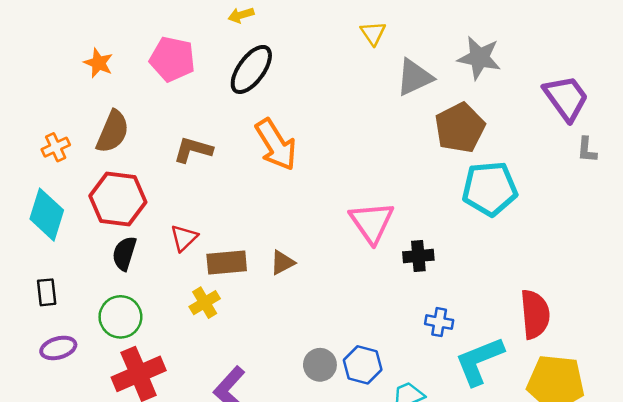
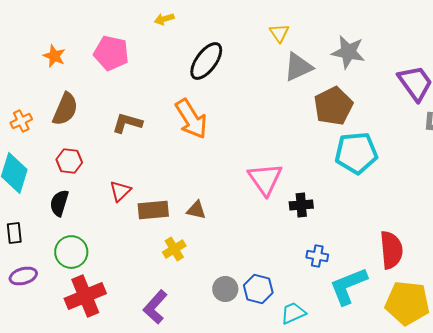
yellow triangle: (373, 33) -> (279, 33), moved
black ellipse: (251, 69) -> (206, 61), moved
red hexagon: (118, 199) -> (69, 161), size x0.6
black semicircle: (124, 253) -> (59, 203), moved
brown triangle: (282, 262) -> (196, 210), turned 40
yellow cross: (205, 303) -> (174, 249), moved

